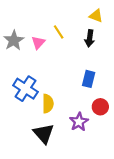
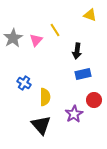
black arrow: (90, 38) -> (77, 51), moved
blue rectangle: (89, 79) -> (83, 74), turned 63
blue cross: (25, 89) -> (24, 83), size x0.6

